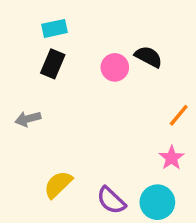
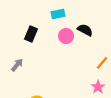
cyan rectangle: (54, 28) -> (58, 14), moved
gray arrow: (28, 119) -> (17, 65), turned 144

